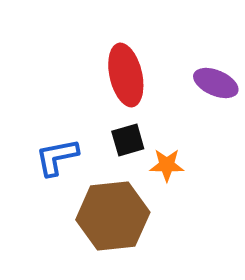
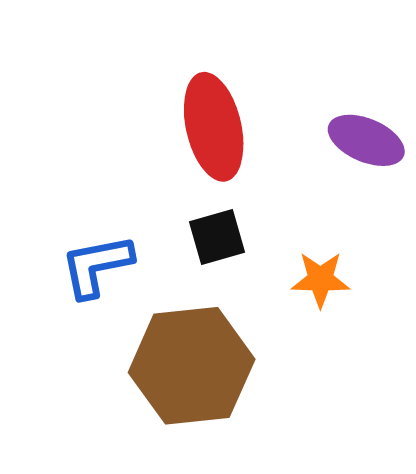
orange star: (167, 165) -> (320, 279), moved

